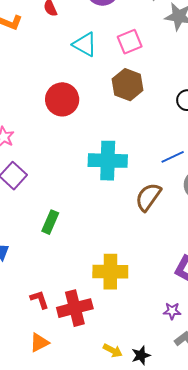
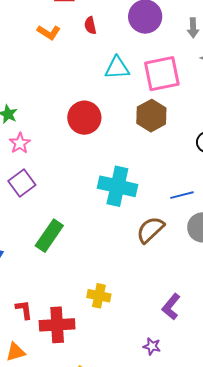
pink square: (130, 42) -> (162, 74), size x1.5
cyan triangle: (85, 44) -> (117, 68), turned -44
green rectangle: (50, 222) -> (49, 236), size x1.4
yellow cross: (110, 272) -> (99, 296), size x0.7

